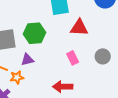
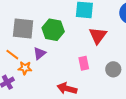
red triangle: (79, 28) -> (98, 36), turned 48
purple triangle: (27, 60) -> (40, 53), turned -40

